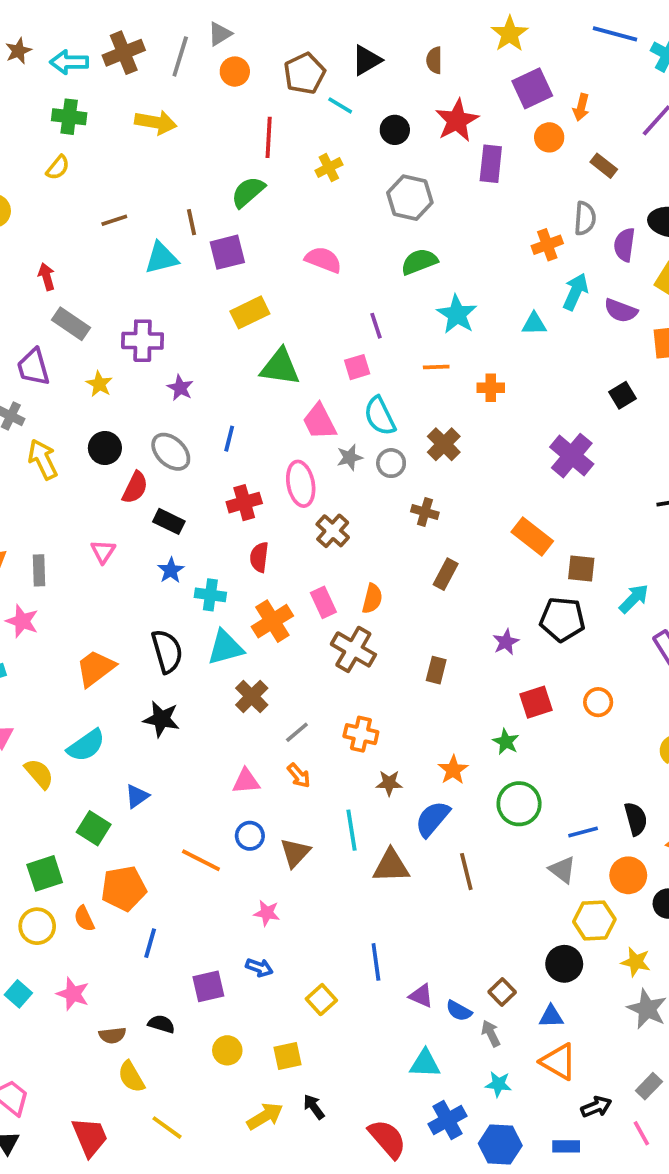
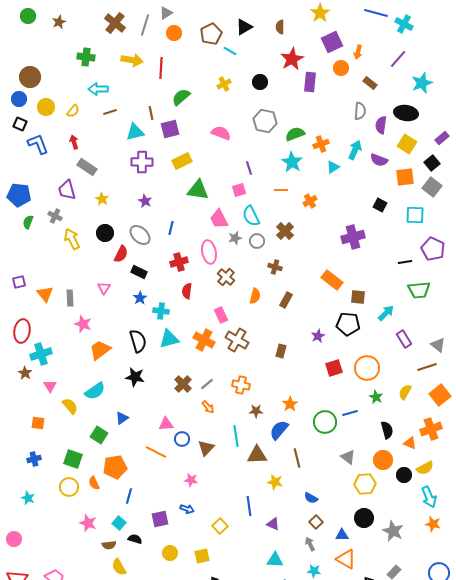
brown cross: (124, 53) -> (115, 23), turned -30
cyan arrow: (69, 62) -> (98, 89), moved
black circle: (395, 130) -> (260, 82), moved
red line: (269, 137) -> (161, 68), moved
yellow semicircle: (58, 168) -> (73, 111), moved
gray hexagon: (410, 198) -> (265, 121), moved
orange cross: (547, 245) -> (321, 144), moved
green semicircle: (419, 262) -> (295, 134), moved
cyan triangle: (534, 324) -> (333, 167), turned -32
purple cross: (143, 341) -> (142, 162), moved
orange cross: (491, 388) -> (310, 201), turned -32
black square: (623, 395) -> (380, 205), turned -32
purple cross: (572, 456) -> (353, 237), turned 35
orange semicircle: (372, 599) -> (255, 296), moved
pink star: (22, 621) -> (83, 324), moved
orange cross: (272, 621) -> (204, 340), moved, turned -30
brown cross: (252, 696) -> (183, 384), moved
orange circle: (598, 702) -> (367, 368), size x1.6
green star: (506, 742) -> (376, 397), moved
pink triangle: (246, 781) -> (166, 424), moved
blue line: (583, 832) -> (350, 413), moved
green square: (45, 873) -> (73, 459), turned 36
yellow star: (636, 962) -> (275, 482), moved
black circle: (564, 964) -> (364, 518), moved
cyan square: (18, 994) -> (119, 523), moved
blue semicircle: (459, 1011) -> (311, 498), moved

